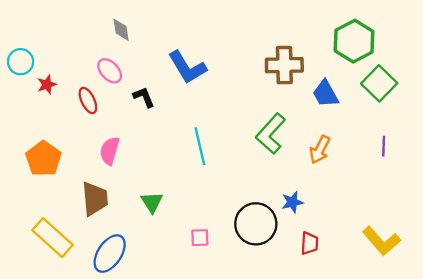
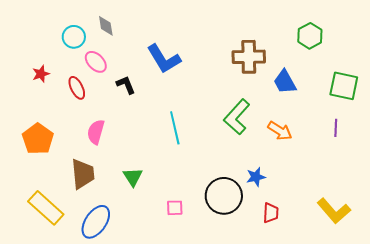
green hexagon: (354, 41) -> (310, 36), size x0.7
cyan circle: (21, 62) -> (74, 37), moved
green square: (379, 83) -> (344, 86), moved, turned -32
orange arrow: (320, 150) -> (280, 131), turned -85

